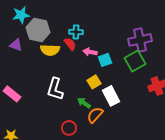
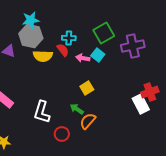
cyan star: (21, 15) -> (31, 20), moved
cyan square: (105, 60) -> (98, 55), moved, turned -32
green square: (135, 61) -> (104, 33), moved
white L-shape: (55, 89) -> (42, 112), moved
white rectangle: (111, 96) -> (141, 104), moved

